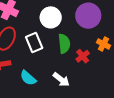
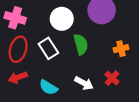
orange cross: (104, 44) -> (121, 49), moved, turned -32
red cross: (83, 56) -> (112, 78), moved

